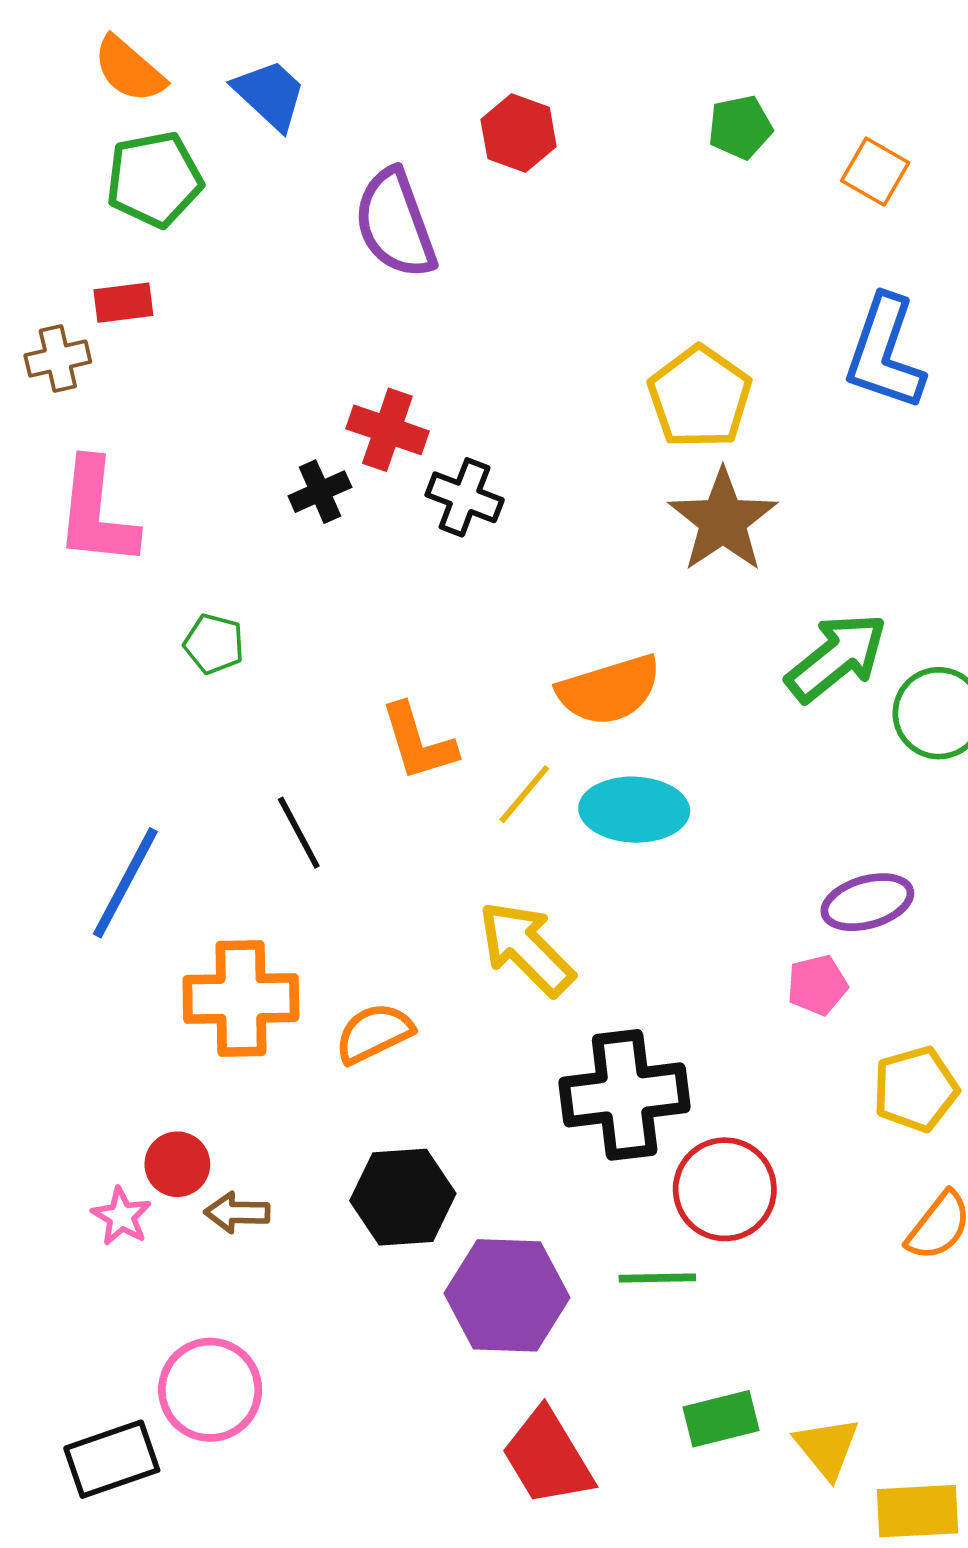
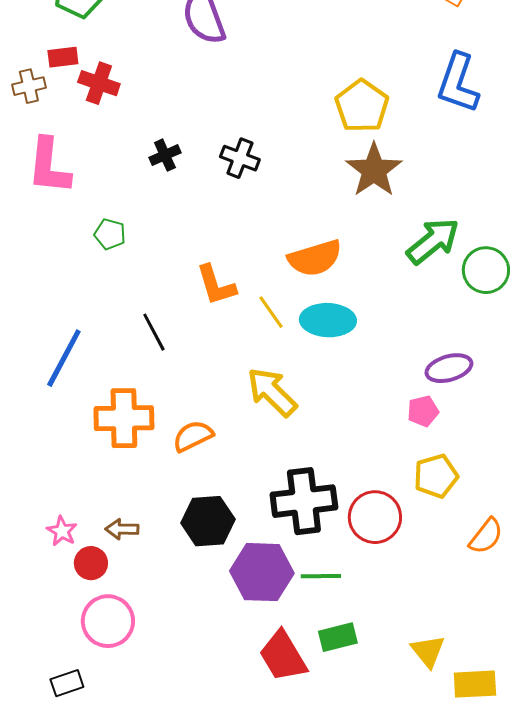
red cross: (387, 430) -> (99, 83), moved
yellow line: (524, 794) -> (271, 312), turned -75
yellow pentagon: (916, 1089) -> (436, 476), moved
black cross: (625, 1095) -> (304, 501), moved
red circle: (177, 1164) -> (91, 563), moved
green line: (657, 1278) -> (321, 576), moved
green rectangle: (721, 1419) -> (338, 637), moved
black rectangle: (112, 1459) -> (67, 683), moved, size x0.7

